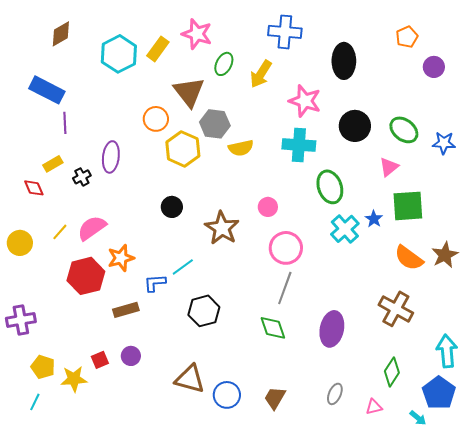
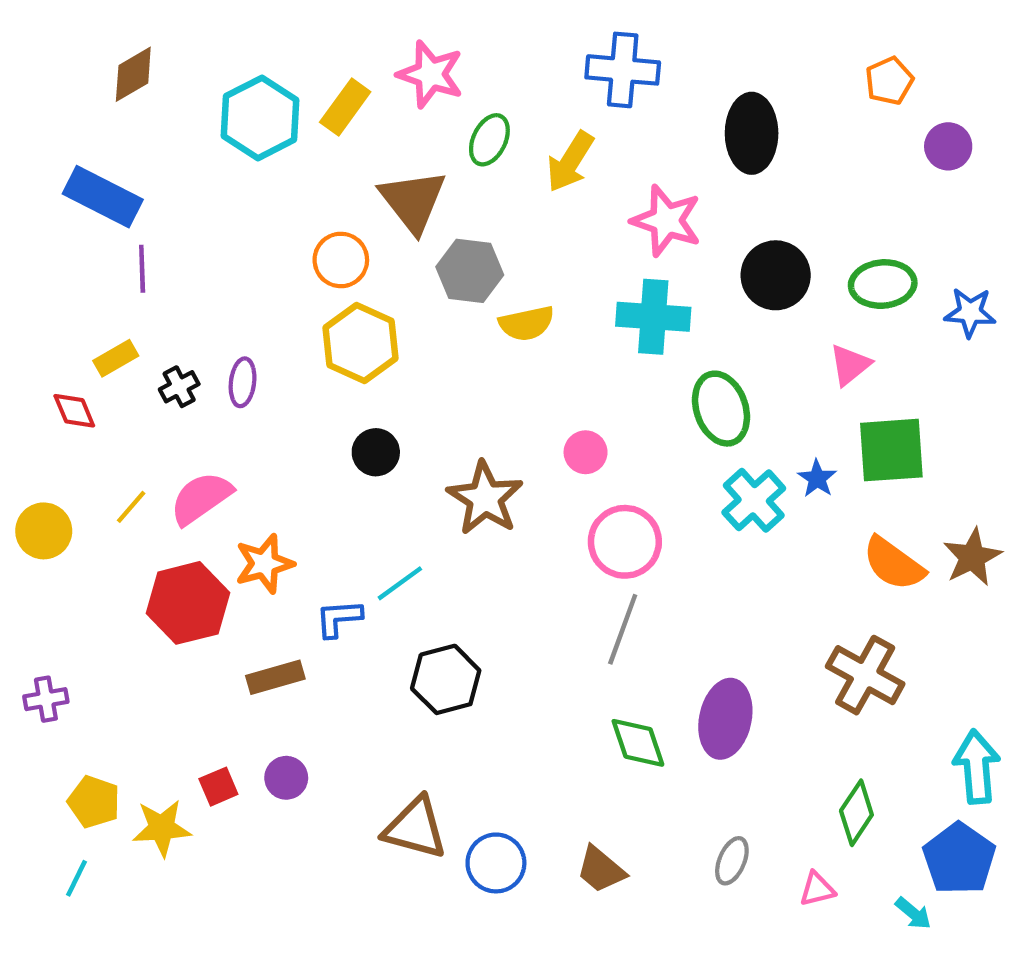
green ellipse: (404, 130) -> (883, 284), turned -44
yellow hexagon: (183, 149) -> (361, 343), moved
purple ellipse: (111, 157) -> (243, 382), moved, size x0.7
purple cross: (21, 320) -> (46, 699), size x0.7
green diamond: (273, 328) -> (638, 743), moved
brown trapezoid: (275, 398) -> (601, 870), turned -80

